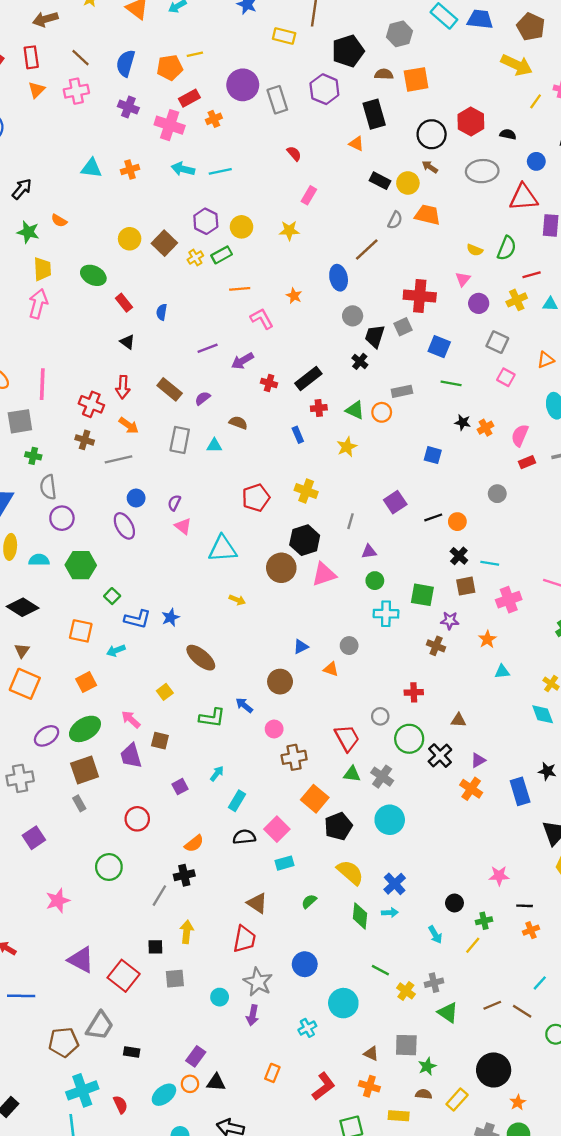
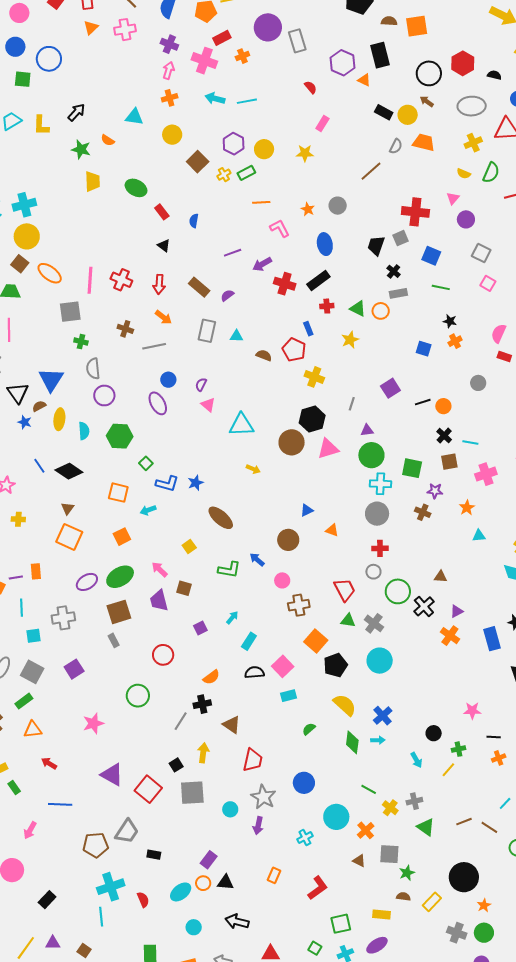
purple hexagon: (324, 89) -> (343, 63), moved
cyan triangle: (91, 168) -> (134, 117), moved
yellow circle: (130, 239) -> (172, 135), moved
blue ellipse: (339, 278) -> (325, 244), moved
yellow cross: (517, 300) -> (473, 143), moved
pink arrow: (38, 304) -> (169, 70), moved, size x0.7
gray circle: (353, 316) -> (338, 206), moved
black cross: (360, 361) -> (394, 271), moved
red cross: (269, 383) -> (285, 284), size x1.5
red cross: (91, 404) -> (121, 280), moved
brown semicircle: (238, 423) -> (264, 355), moved
orange cross: (486, 428) -> (455, 341), moved
red rectangle: (527, 462) -> (504, 357), turned 40
red pentagon: (256, 498) -> (294, 350), moved, turned -30
cyan semicircle: (39, 560) -> (84, 431), turned 84
green circle: (375, 581) -> (371, 455), size x1.6
gray circle: (349, 646) -> (377, 514), moved, size x1.5
red cross: (414, 692) -> (380, 548), moved
brown triangle: (257, 903) -> (232, 725), moved
black square: (155, 947) -> (176, 765), turned -32
gray square: (175, 979) -> (192, 793), size x1.5
orange cross: (369, 1086) -> (366, 830), moved, turned 30

